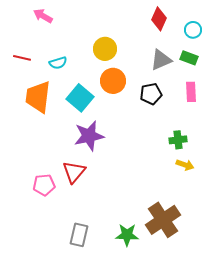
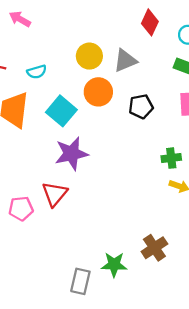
gray triangle: (161, 60) -> (125, 61), moved
brown cross: (163, 220) -> (154, 248), size x0.7
gray rectangle: (79, 235) -> (80, 281), moved

